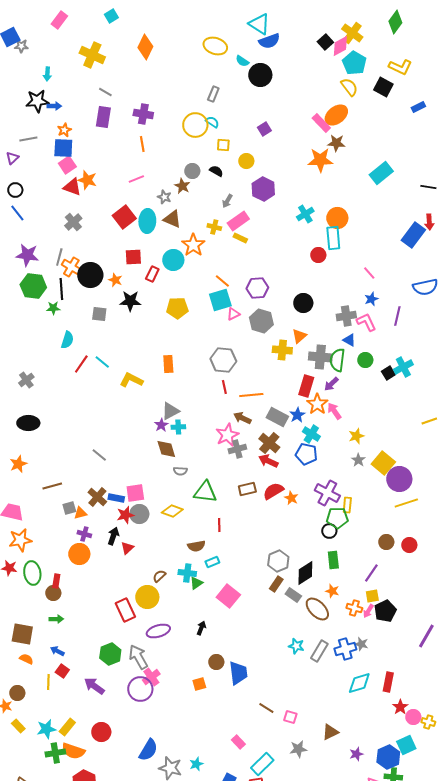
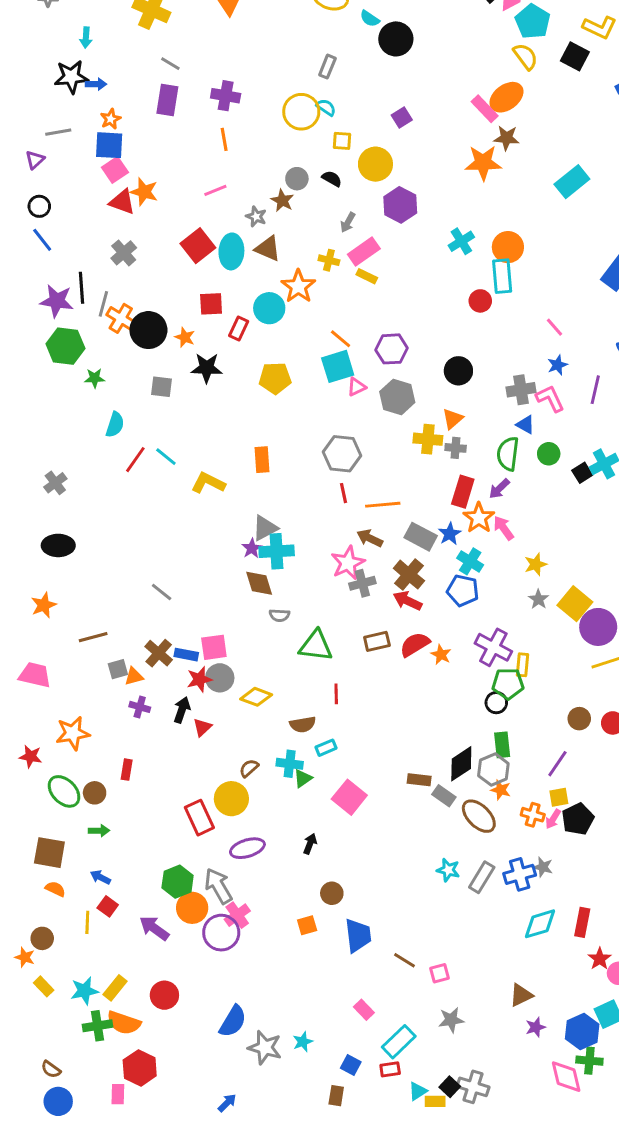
yellow circle: (246, 161) -> (375, 164), size x1.5
black line: (61, 289) -> (81, 288), moved
gray cross: (320, 357) -> (456, 448), moved, size x0.6
cyan cross: (178, 427) -> (277, 551), size x1.6
yellow diamond: (172, 511) -> (256, 697), moved
orange star: (20, 540) -> (73, 733), moved
orange circle: (79, 554) -> (192, 908), moved
gray hexagon: (278, 561) -> (493, 770), moved
green ellipse: (32, 573) -> (64, 791), moved, turned -35
red rectangle: (56, 581) -> (127, 770), moved
brown rectangle: (276, 584) -> (419, 780), turned 63
blue trapezoid: (238, 673) -> (358, 935), moved
pink square: (290, 717) -> (440, 973), turned -32
brown triangle: (330, 732) -> (521, 995), moved

